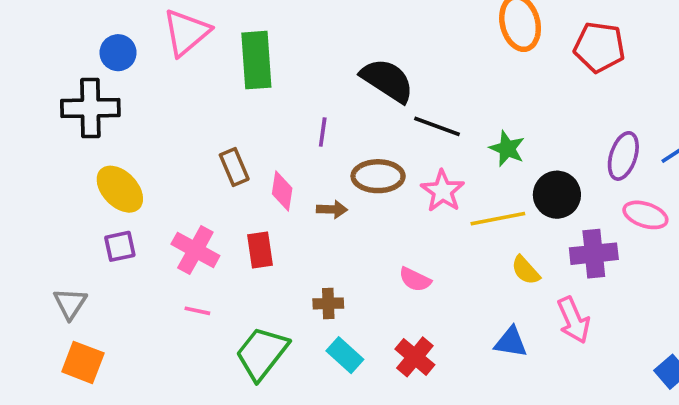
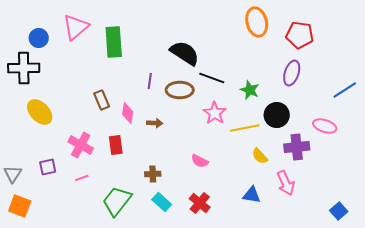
purple ellipse: (623, 156) -> (292, 73), moved
brown ellipse: (378, 176) -> (180, 90), moved
purple square: (120, 246) -> (48, 167), moved
pink line: (197, 311) -> (82, 178), turned -32

